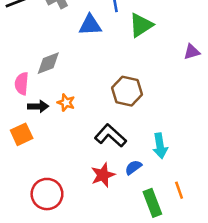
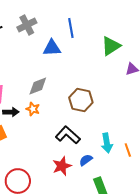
green triangle: (141, 25) -> (111, 46), moved
gray diamond: (48, 63) -> (38, 86), moved
orange line: (179, 190) -> (128, 150), moved

